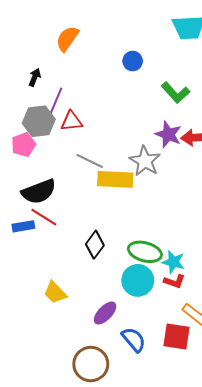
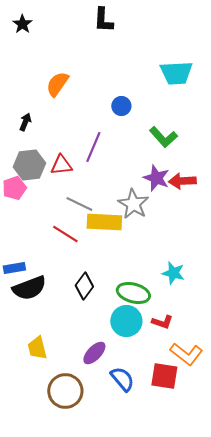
purple line: (55, 103) -> (93, 147), moved
black semicircle: (39, 192) -> (29, 288), moved
red line: (44, 217) -> (65, 234), moved
cyan star: (173, 262) -> (173, 273), moved
yellow trapezoid: (55, 293) -> (37, 348), moved, turned 30
brown circle: (91, 364) -> (65, 391), moved

